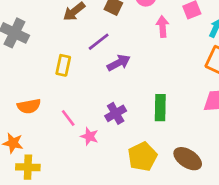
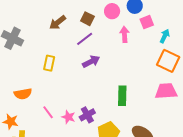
purple line: (99, 42) -> (85, 39), moved
purple cross: (116, 113) -> (87, 115), moved
pink line: (68, 118) -> (48, 112), moved

